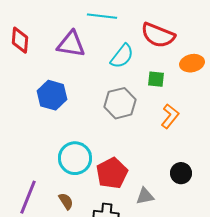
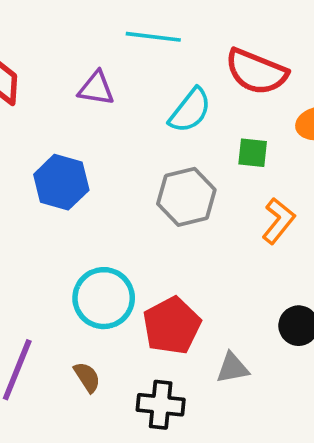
purple triangle: (71, 44) -> (96, 88), size x0.7

